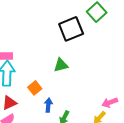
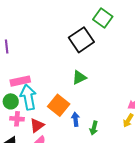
orange square: (35, 88) -> (59, 105), size x1.5

